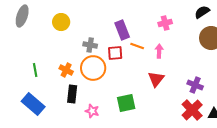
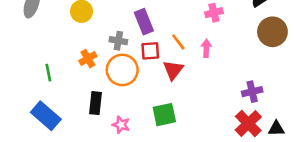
purple rectangle: (122, 30) -> (144, 22), moved
orange line: (137, 46) -> (178, 42), turned 32
orange cross: (66, 70) -> (88, 59), moved, turned 32
red triangle: (156, 79) -> (173, 70), moved
purple cross: (195, 85) -> (252, 92), turned -35

